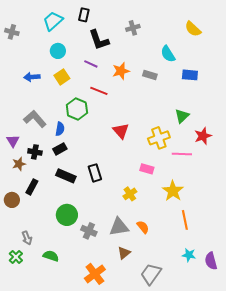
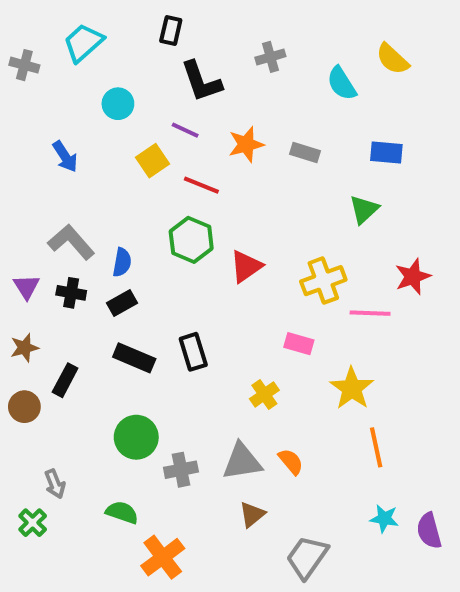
cyan trapezoid: (53, 21) -> (83, 43), moved
cyan semicircle: (168, 54) -> (342, 83), moved
blue arrow: (32, 77) -> (65, 157), turned -119
yellow square: (62, 77) -> (153, 161), moved
green hexagon: (77, 109) -> (191, 240), moved
green triangle: (182, 116) -> (364, 209), moved
red triangle: (121, 131) -> (246, 266), turned 36
black cross: (35, 152) -> (71, 293), moved
brown star: (19, 164) -> (24, 348), moved
gray cross: (89, 231) -> (181, 470), turned -35
green semicircle: (51, 256) -> (122, 512), moved
orange cross: (95, 274) -> (163, 557), moved

